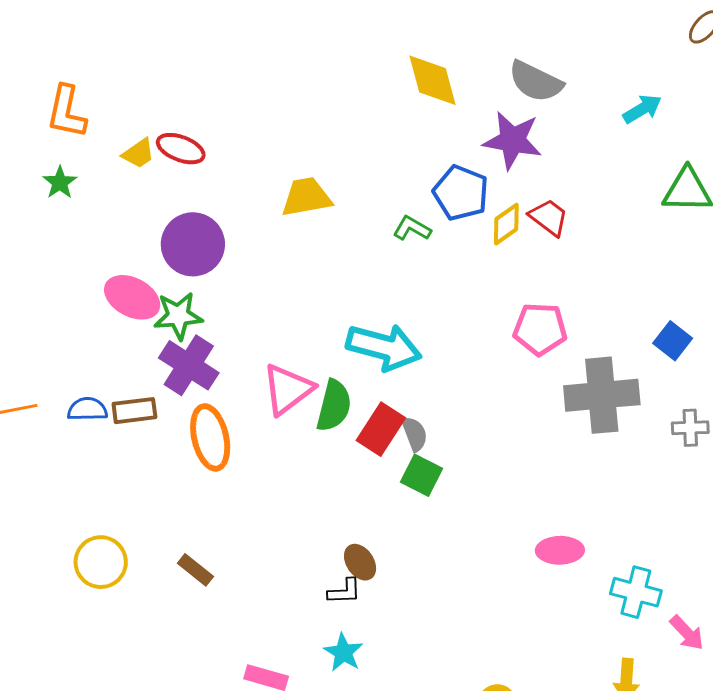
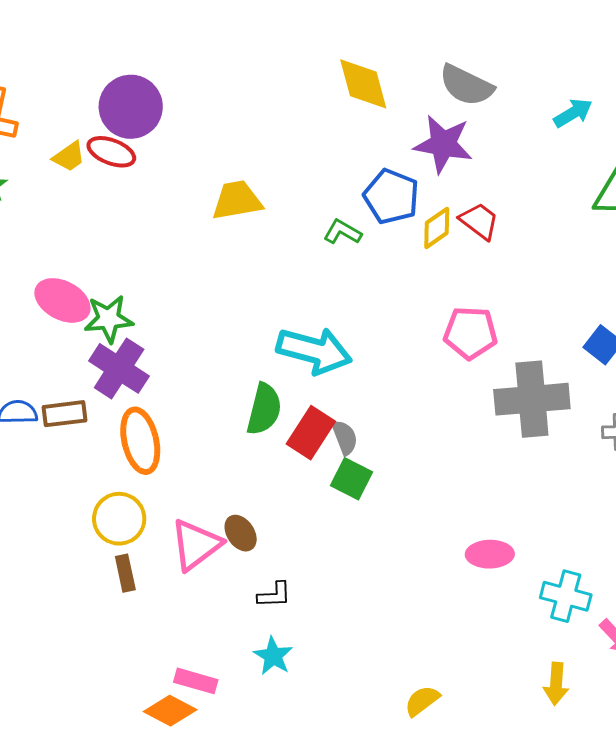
purple circle: (193, 244) -> (131, 107), moved
pink triangle: (288, 389) -> (196, 545), moved
yellow circle: (101, 562) -> (119, 519), moved
brown ellipse: (360, 562) -> (241, 533), moved
brown rectangle: (195, 570) -> (125, 573), turned 39

